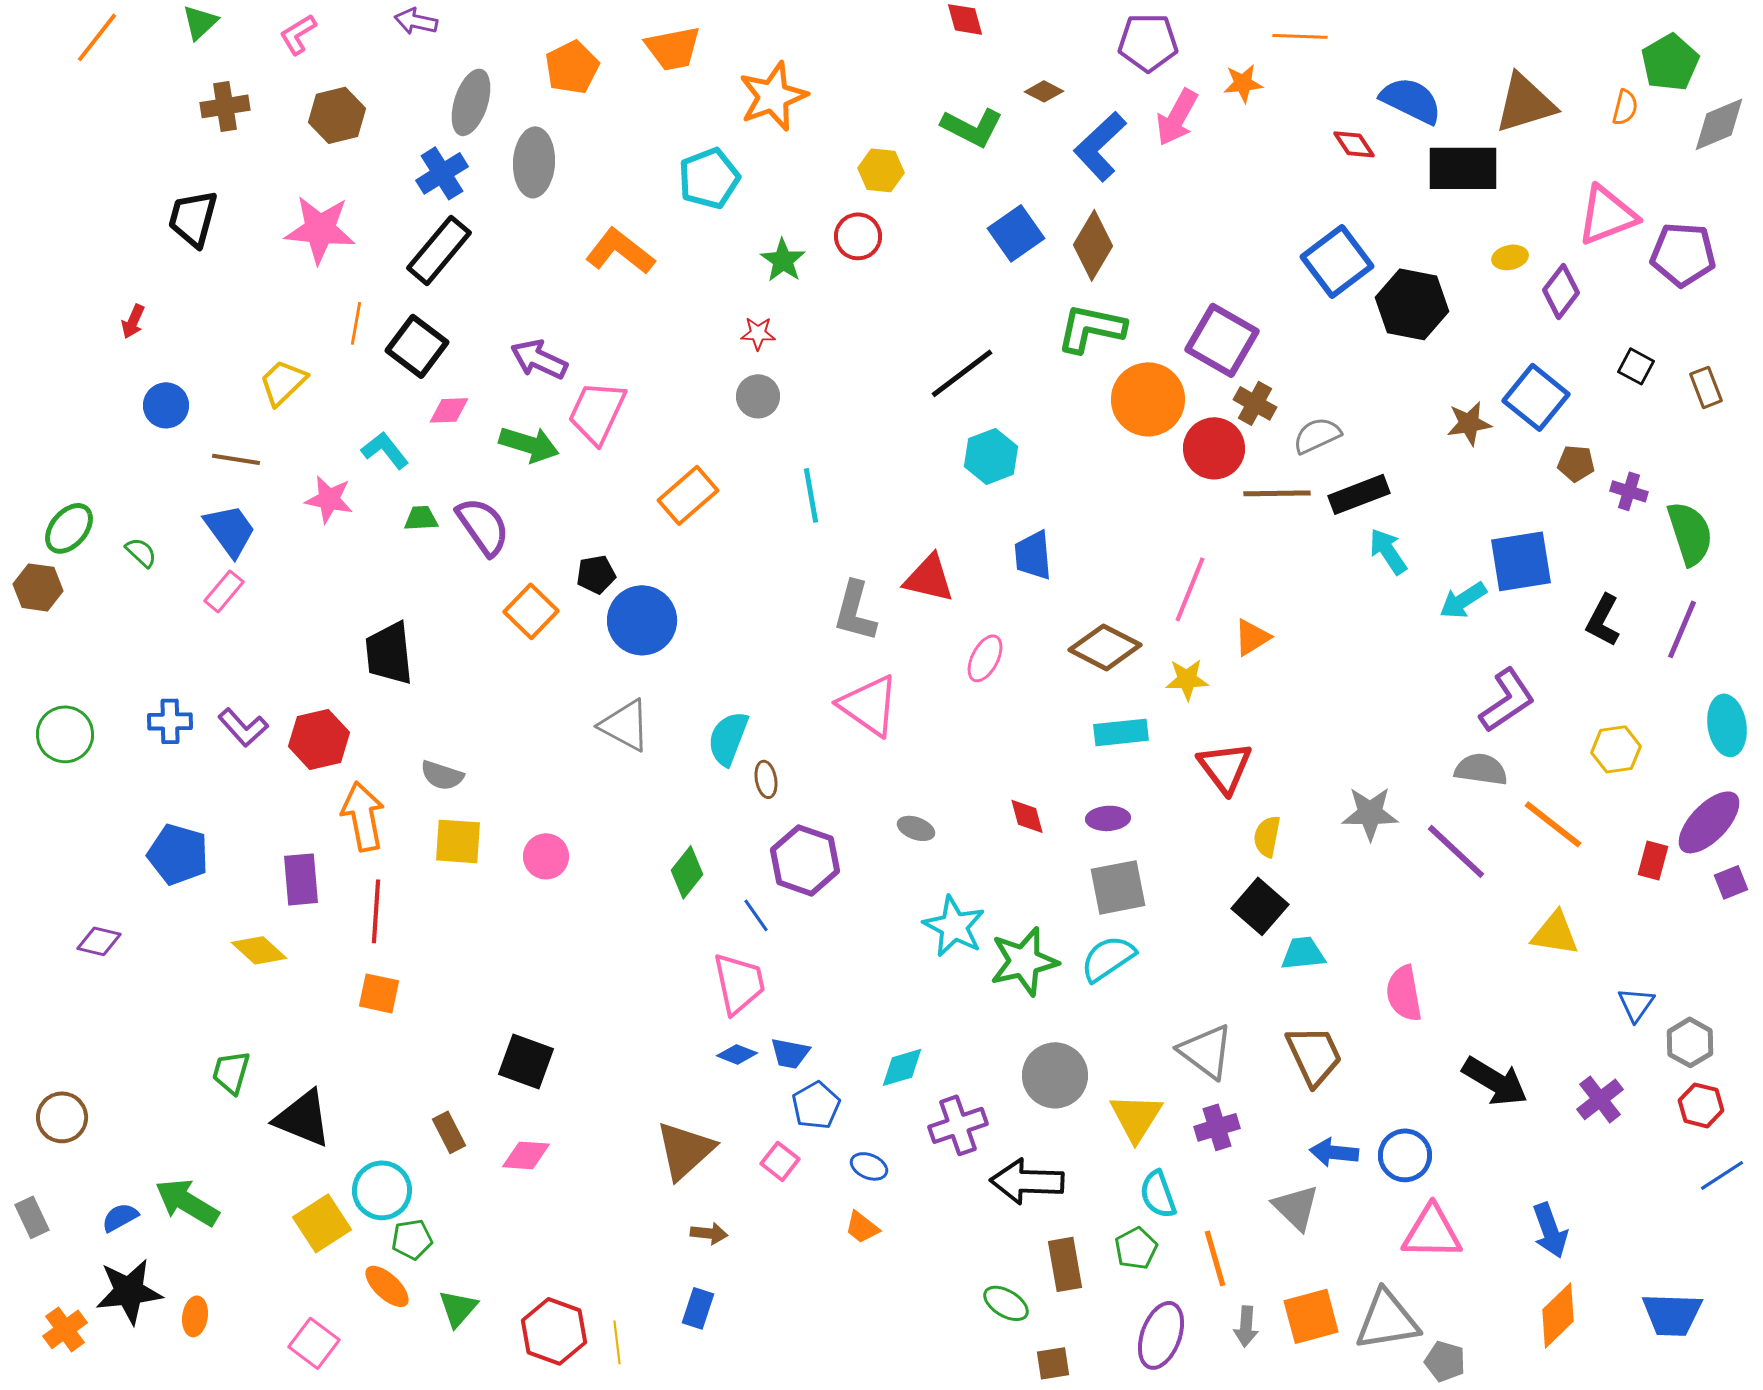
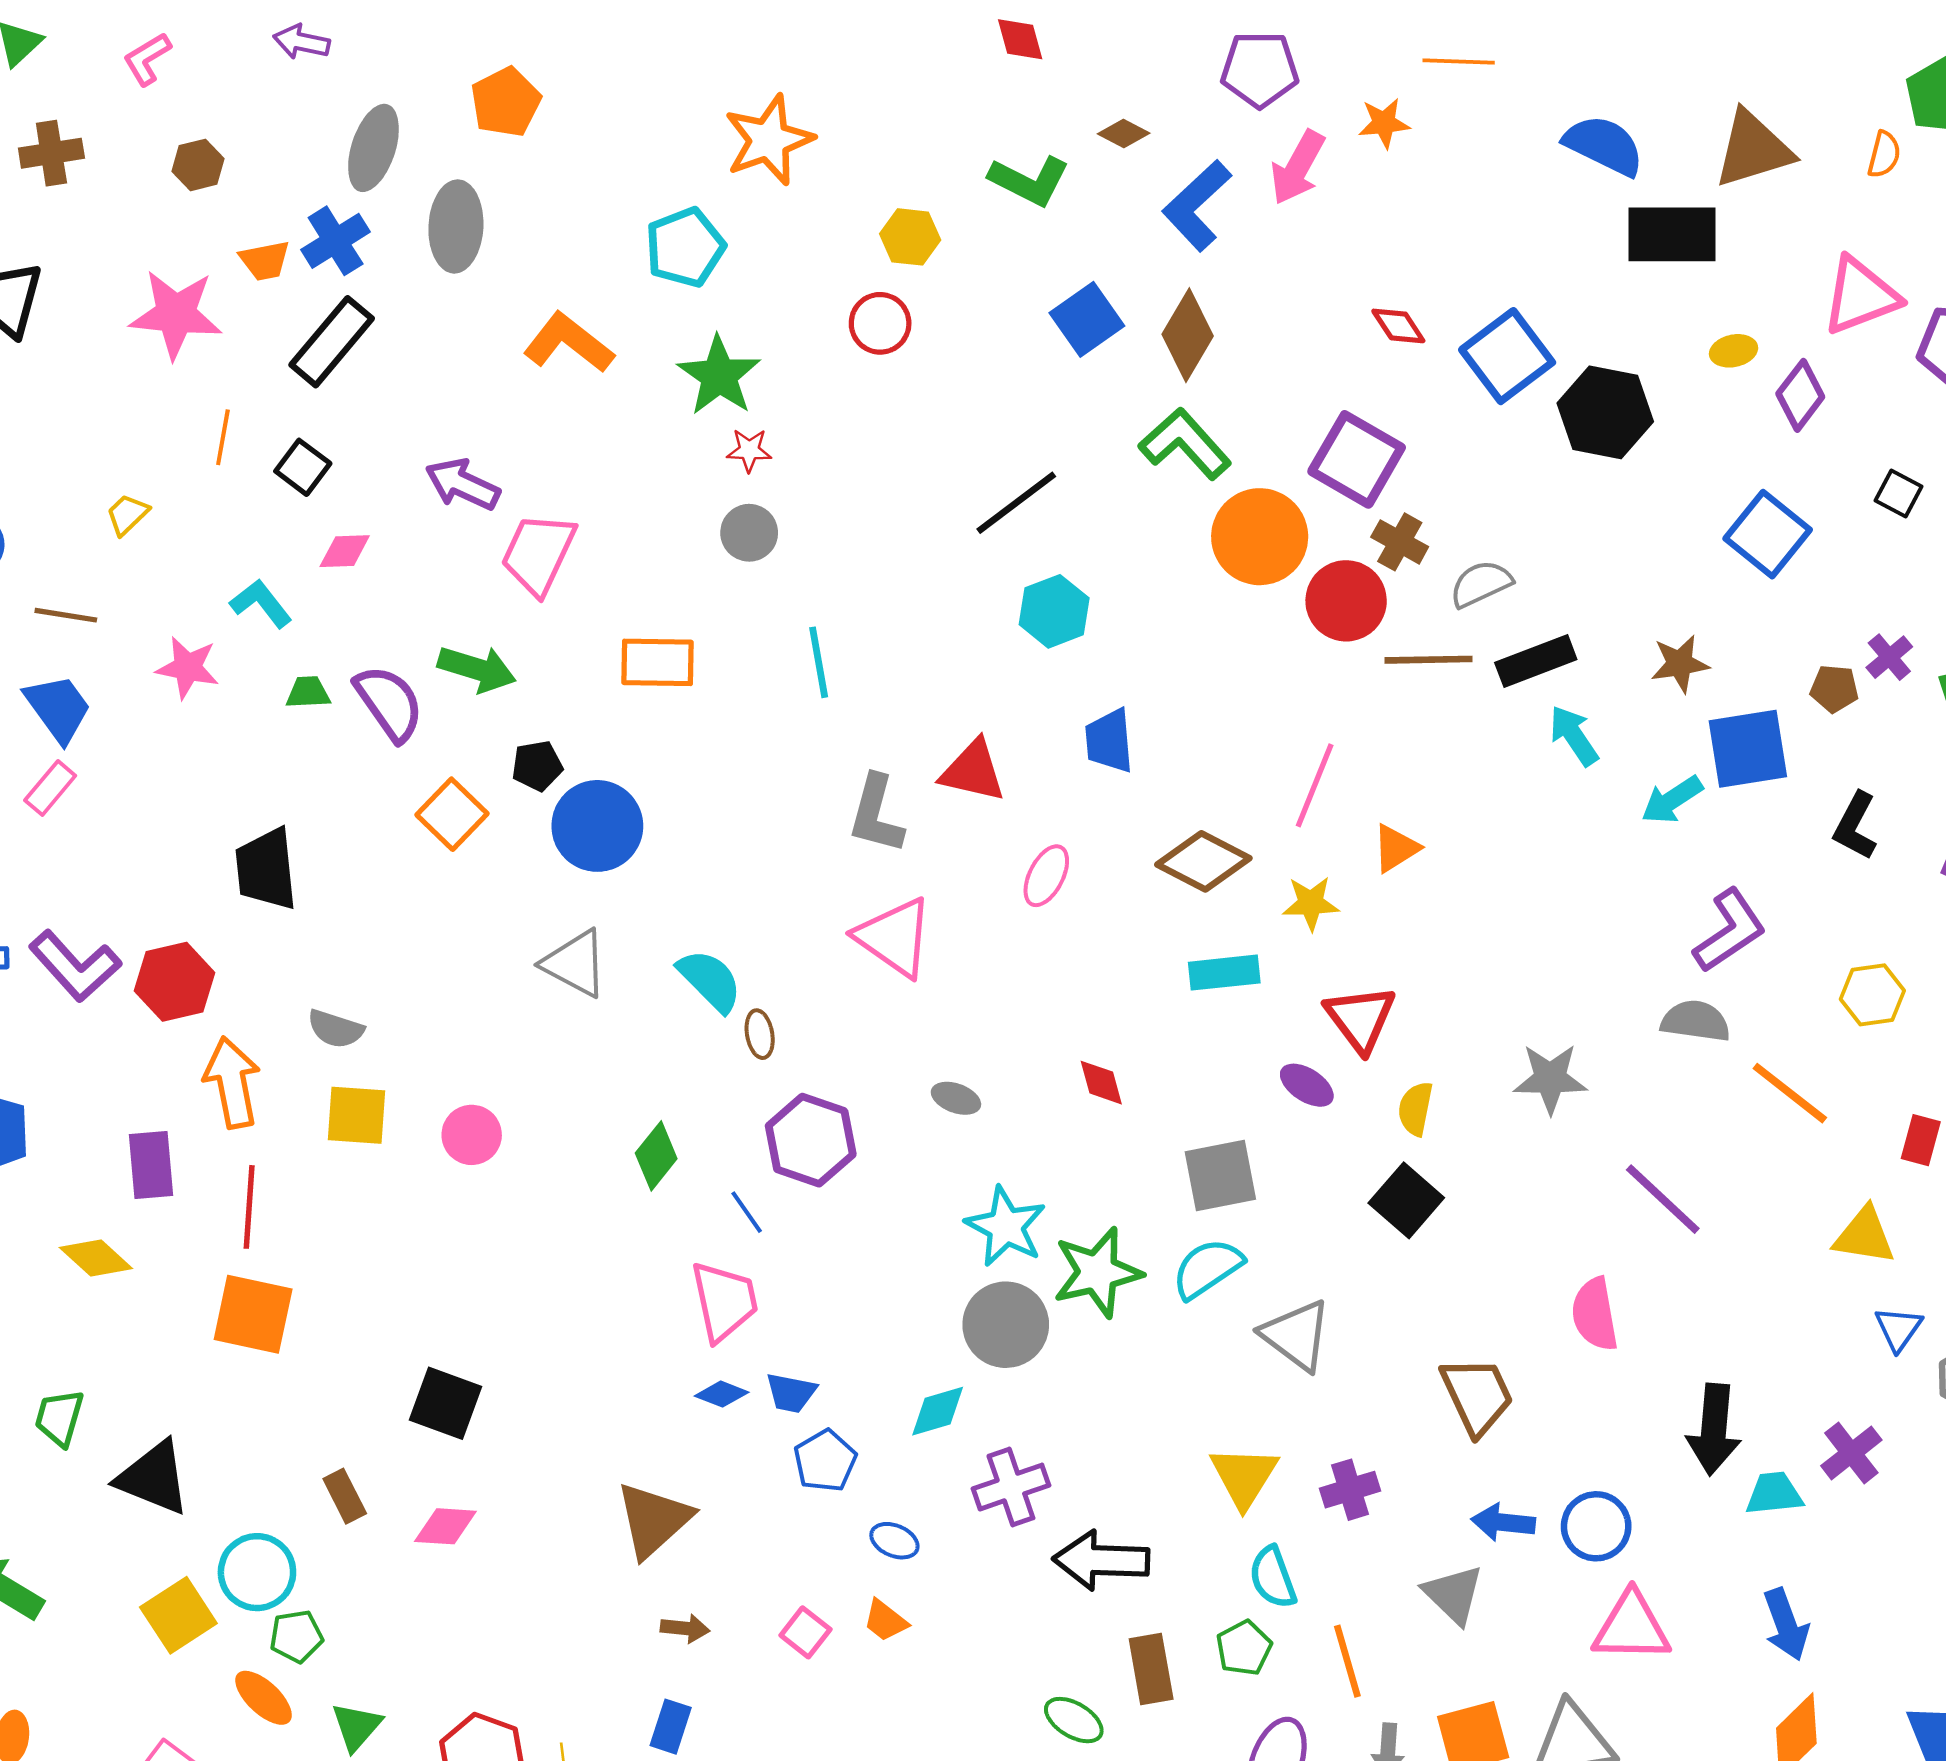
orange trapezoid: (673, 48) -> (265, 260), moved, size x0.7
brown hexagon: (337, 115) -> (198, 165), size x0.7
red diamond: (1354, 144) -> (1398, 326), moved
green star: (783, 260) -> (719, 376), moved, size x1.4
green L-shape: (1091, 328) -> (1185, 444), turned 36
black square: (417, 346) -> (303, 467), size x0.7
yellow trapezoid: (283, 382) -> (127, 514), size x0.7
brown star: (1469, 423) -> (1680, 664), moved
green arrow: (529, 444) -> (477, 669), moved
brown pentagon: (1576, 463) -> (1834, 689), moved
purple cross: (1629, 491) -> (1889, 657), turned 33
orange rectangle: (688, 495) -> (658, 662), turned 42
purple L-shape: (243, 727) -> (75, 966), size x1.4
cyan semicircle: (728, 738) -> (710, 980), turned 114
purple ellipse: (1108, 818) -> (1307, 1085), moved, turned 36
purple line: (1456, 851) -> (1663, 1199), moved
yellow triangle: (1555, 933) -> (1864, 1236), moved
cyan trapezoid: (1303, 953) -> (1774, 1494), moved
orange square: (379, 993) -> (253, 1314), size x1.5
gray triangle: (1206, 1051) -> (1296, 1335), moved
gray circle: (1055, 1075) -> (1006, 1325), moved
black arrow: (1495, 1081) -> (1714, 1429), turned 64
pink square: (780, 1161) -> (805, 1632), moved

